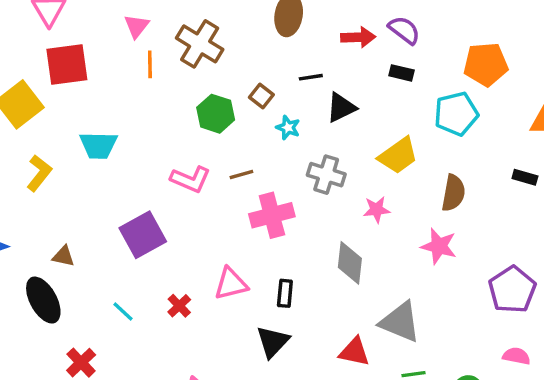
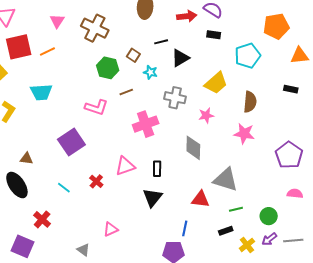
orange line: (150, 64) -> (47, 51), moved, turned 70
orange pentagon: (486, 64) -> (276, 26), moved
brown line: (241, 174) -> (126, 92), moved

